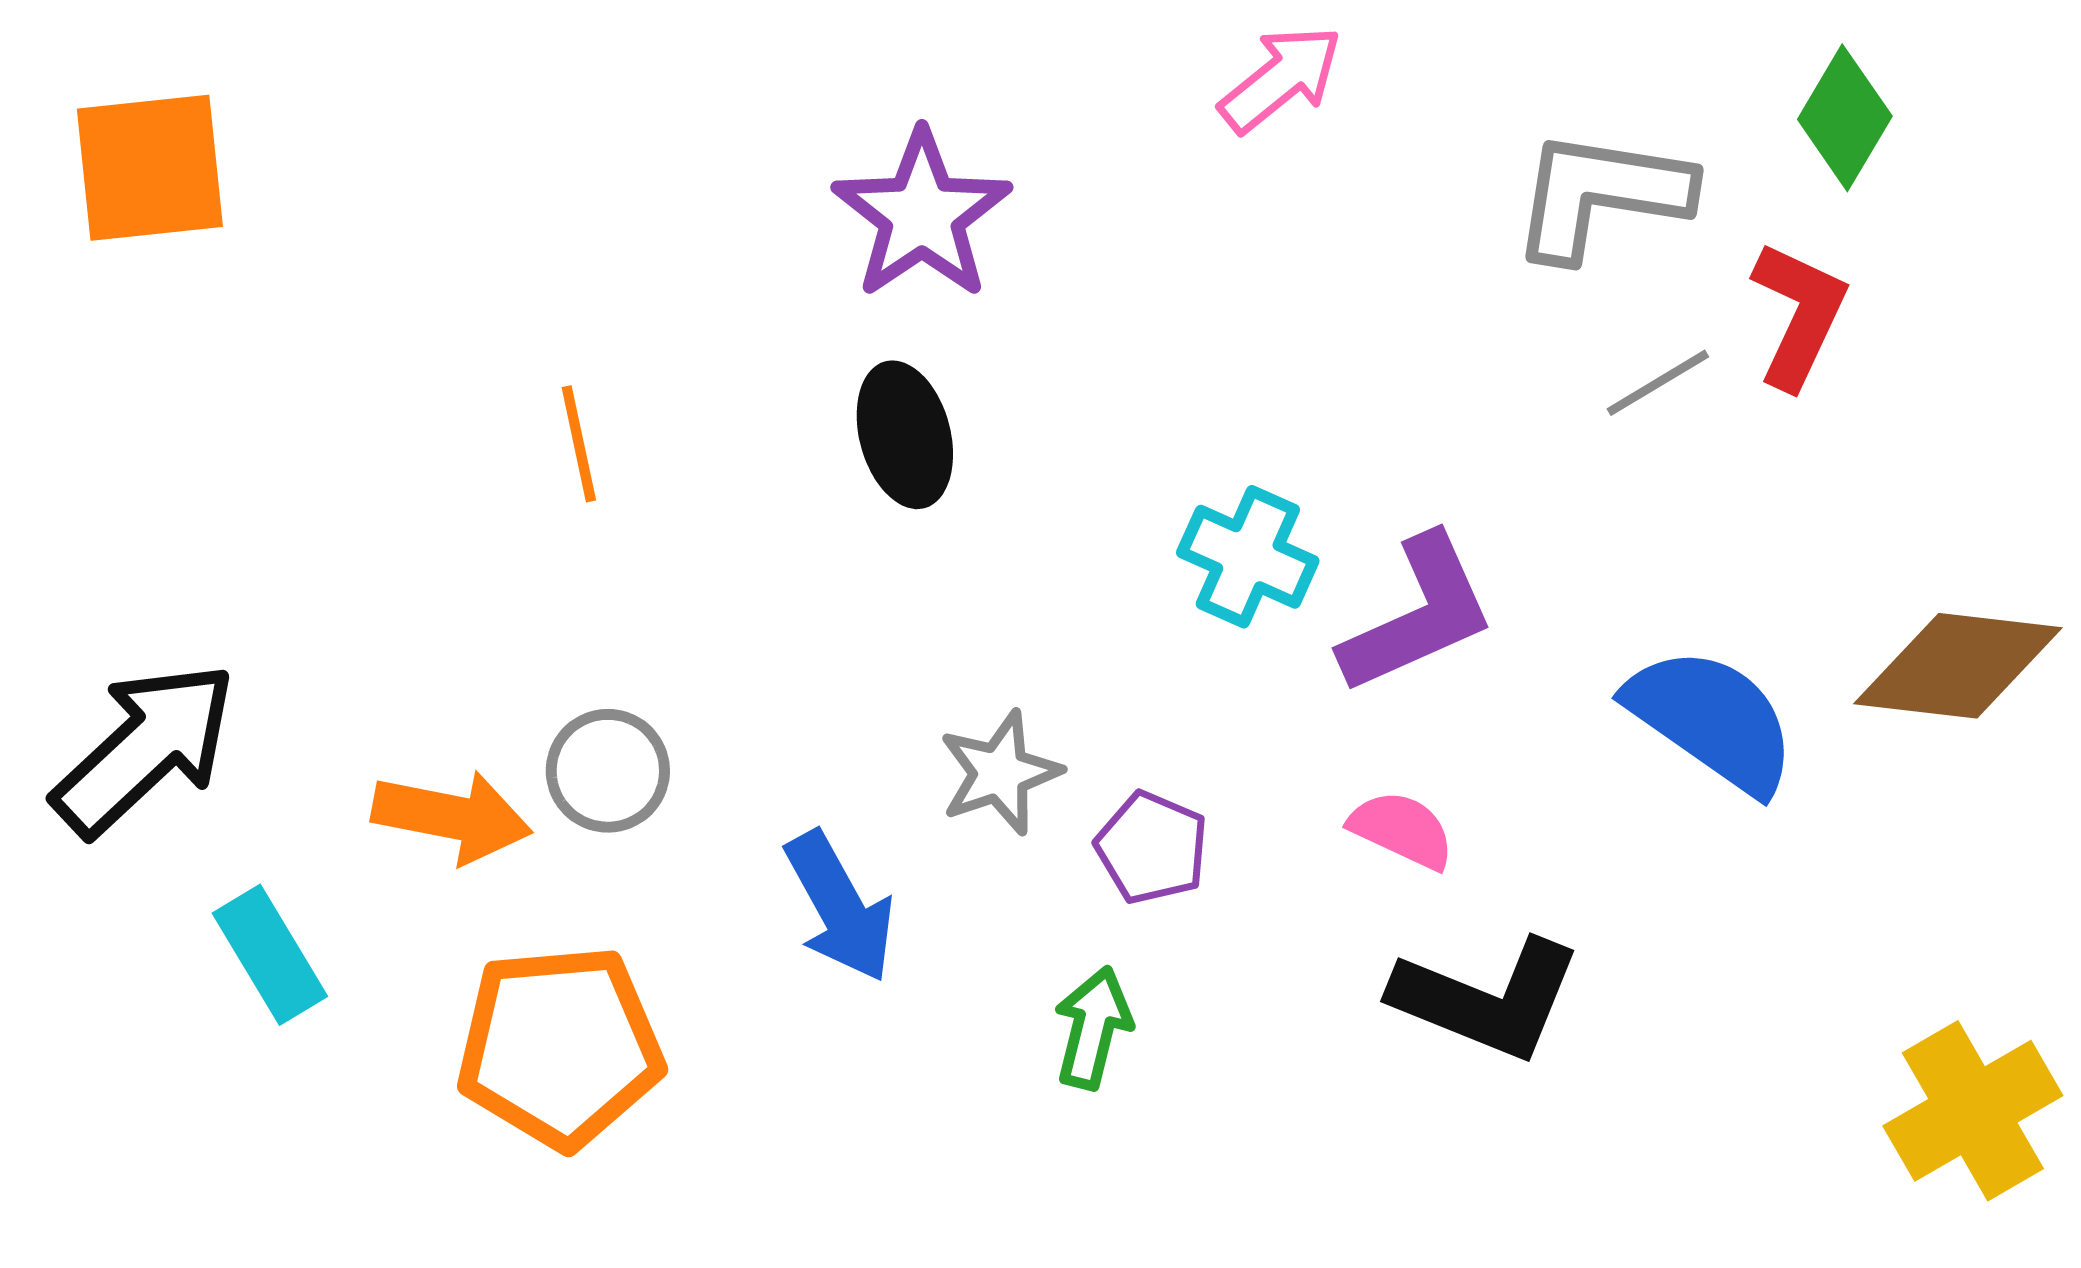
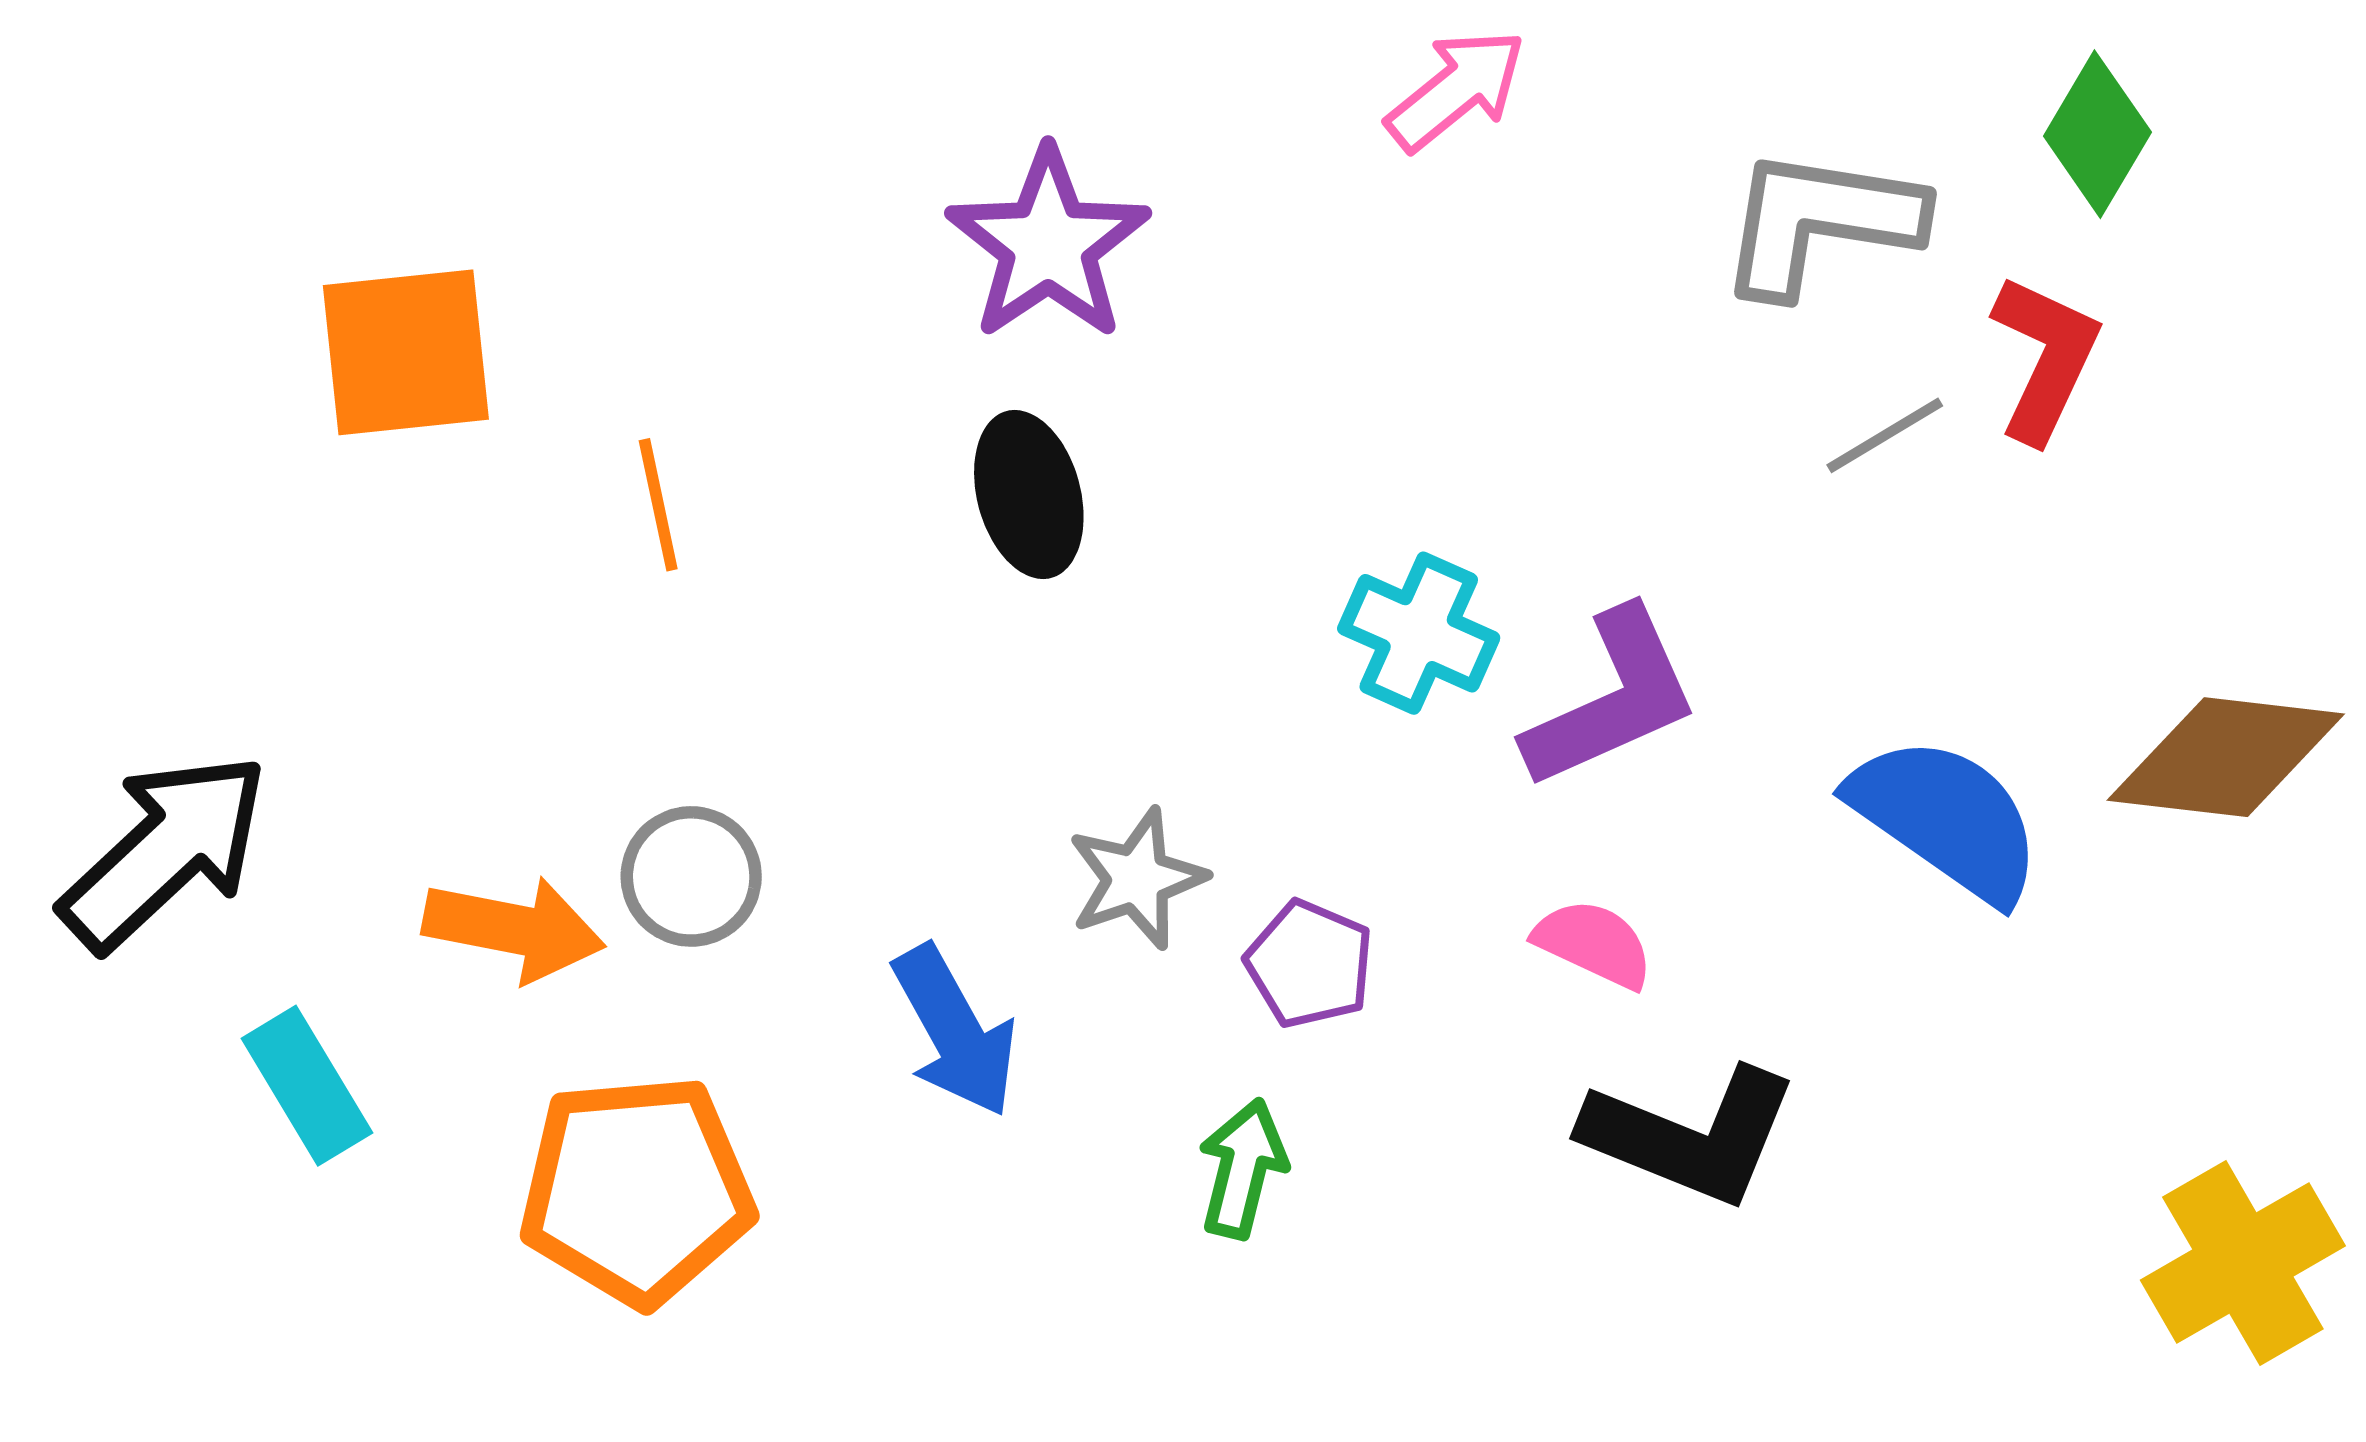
orange square: (150, 168) -> (406, 352), moved

